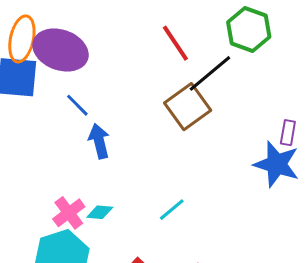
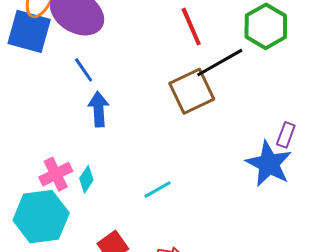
cyan diamond: (100, 212) -> (86, 179), turned -72

